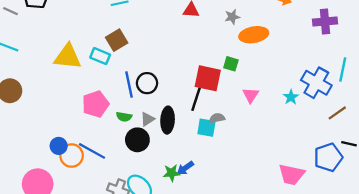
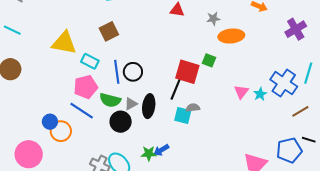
purple cross: (325, 22) -> (296, 29), turned -30
cyan rectangle: (100, 56) -> (90, 61), moved
pink triangle: (251, 95) -> (241, 92), moved
green semicircle: (124, 117) -> (110, 100), size x1.5
blue line: (92, 151) -> (82, 111), moved

